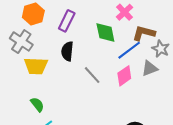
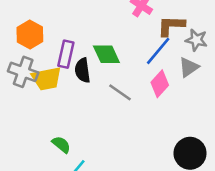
purple rectangle: (67, 21) -> (66, 54), moved
green diamond: (105, 33) -> (106, 54), moved
yellow trapezoid: (36, 66) -> (47, 79), moved

